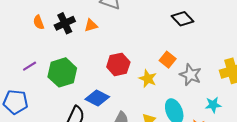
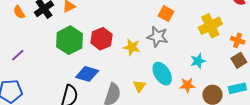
orange square: (168, 60) -> (166, 14), moved
green hexagon: (62, 72) -> (70, 40), moved
gray star: (190, 75) -> (157, 37), moved

